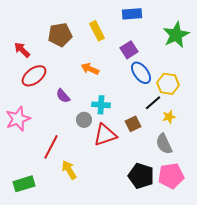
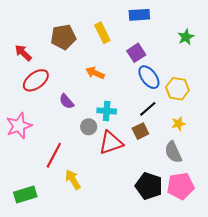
green star: (176, 35) -> (186, 37), size x0.6
black line: (153, 103) -> (148, 109), moved

